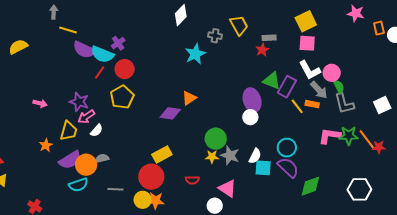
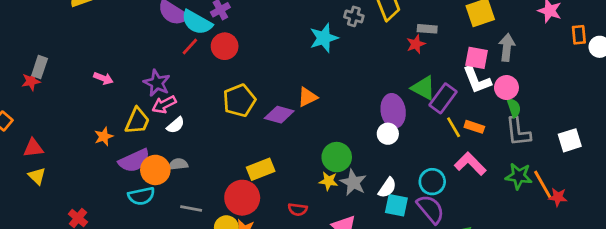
pink square: (307, 43) -> (477, 58), moved
gray arrow: (319, 90) -> (507, 47), moved, turned -138
yellow pentagon: (122, 97) -> (239, 100), moved
pink L-shape: (330, 136) -> (470, 164), moved, turned 30

